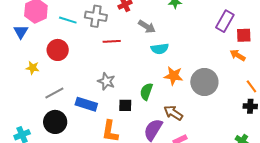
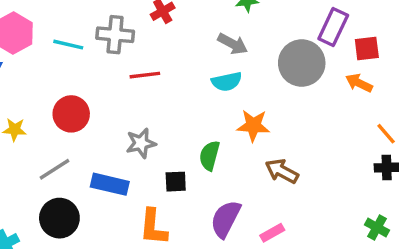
gray arrow: (147, 27) -> (233, 44), moved
red circle: (58, 50) -> (71, 114), moved
gray star: (106, 81) -> (141, 143), turned -30
gray circle: (204, 82) -> (302, 63), moved
brown arrow: (173, 113) -> (282, 171), moved

